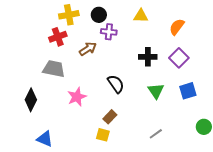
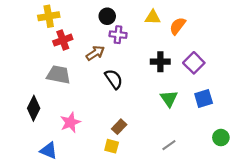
yellow cross: (69, 15) -> (49, 16), moved
orange semicircle: (177, 27) -> (178, 26), moved
black semicircle: (116, 84) -> (114, 79), moved
pink star: (77, 97) -> (70, 122), moved

